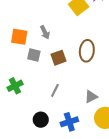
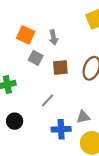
black circle: (41, 120) -> (15, 121), moved
blue cross: (69, 122) -> (61, 129), moved

